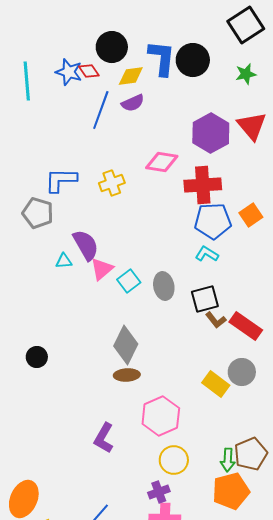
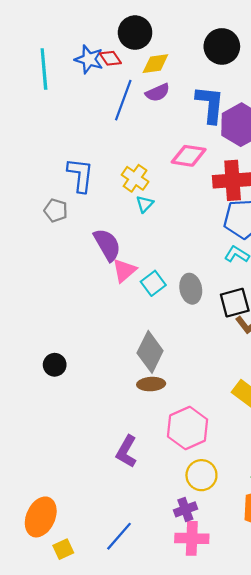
blue L-shape: (162, 58) -> (210, 104), moved
blue L-shape: (61, 180) -> (80, 175), turned 96
yellow cross: (112, 183) -> (135, 178), turned -35
gray pentagon: (38, 213) -> (56, 210), size x0.7
cyan triangle: (64, 261) -> (145, 204), moved, turned -42

